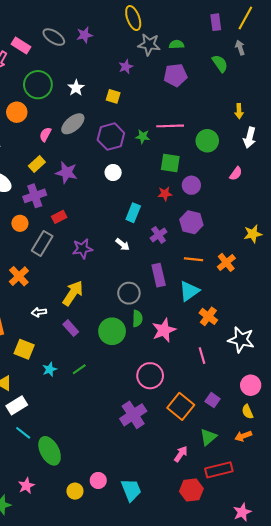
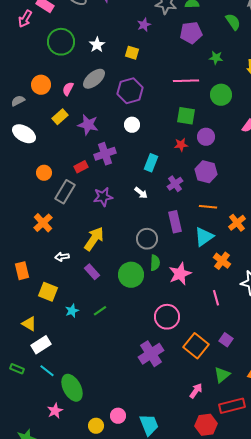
orange circle: (17, 112) -> (41, 85), moved
green star: (143, 137) -> (216, 58), moved
purple cross: (35, 196) -> (105, 154), moved
orange cross: (226, 262) -> (237, 223), moved
pink star: (26, 486) -> (55, 411), moved

